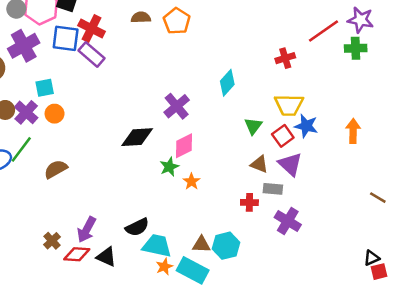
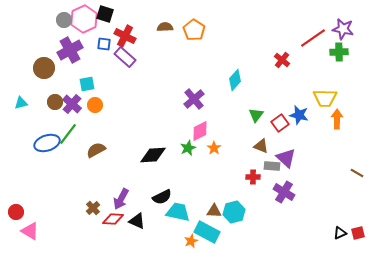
blue square: (66, 38) -> (104, 44), size x0.6
red cross: (285, 58) -> (282, 60), turned -35
yellow trapezoid: (289, 105) -> (325, 98), moved
black diamond: (137, 137) -> (153, 155), moved
purple triangle: (290, 164) -> (286, 158), moved
orange star: (191, 182) -> (214, 148), moved
black triangle: (372, 258) -> (340, 233), moved
orange star: (164, 267) -> (191, 241), moved

